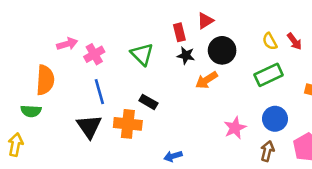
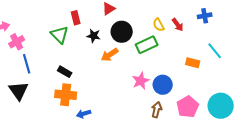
red rectangle: (179, 32) -> (76, 18), moved
pink cross: (94, 54) -> (17, 42), moved
green rectangle: (269, 75) -> (147, 45), moved
orange cross: (128, 124) -> (66, 95), moved
pink star: (235, 128) -> (141, 81), moved

